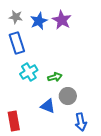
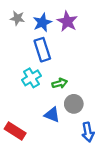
blue rectangle: (17, 43) -> (42, 50), moved
red rectangle: (14, 121) -> (15, 131), turned -48

